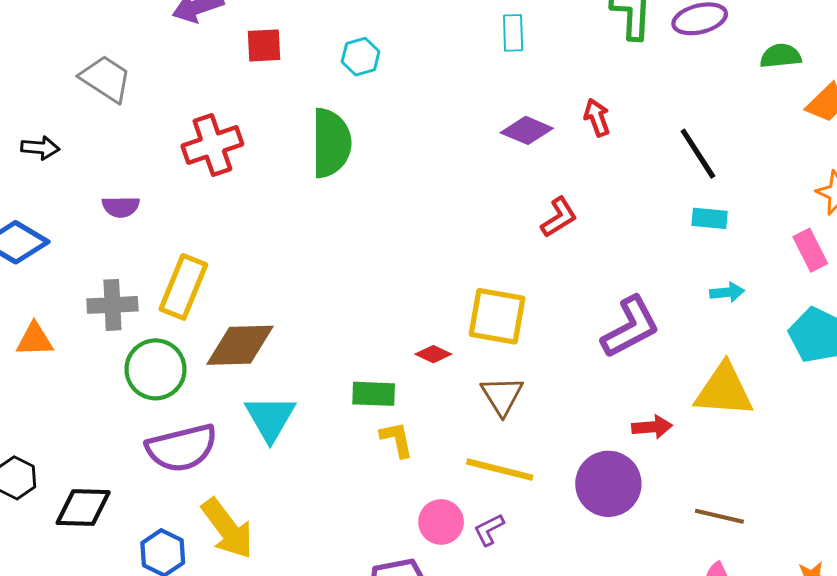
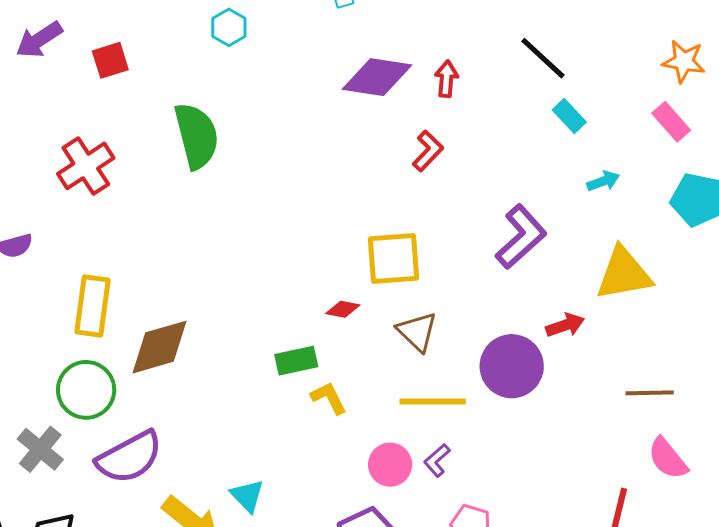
cyan hexagon: (361, 57) -> (229, 27), moved
red arrow: (597, 118) -> (446, 79), moved, turned 39
purple diamond: (527, 130) -> (377, 77), size x1.4
cyan rectangle: (710, 218) -> (569, 116), turned 56
gray cross: (112, 305) -> (40, 449), moved, turned -33
cyan triangle: (270, 418) -> (247, 496), moved, size x0.7
purple circle: (608, 484) -> (512, 366), moved

